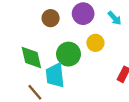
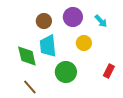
green circle: (69, 54) -> (66, 72), moved
cyan trapezoid: (55, 75) -> (48, 46), moved

